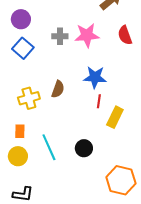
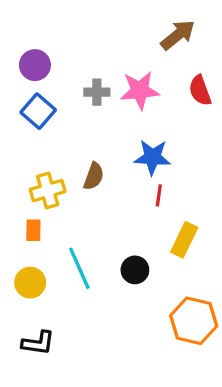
yellow rectangle: (115, 117) -> (184, 240), moved
orange rectangle: (20, 131) -> (33, 230), moved

